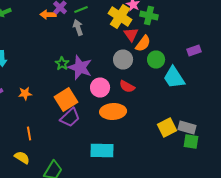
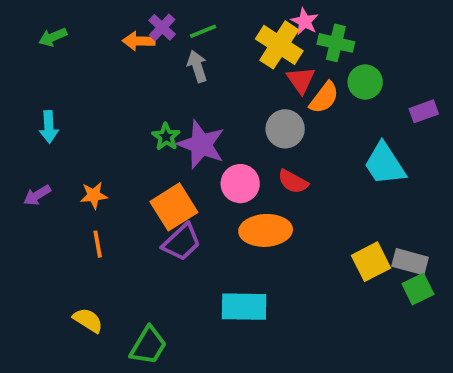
green circle: (156, 60) -> (365, 82), moved
orange line: (29, 134) -> (98, 244), moved
green square: (191, 142) -> (418, 289), turned -35

